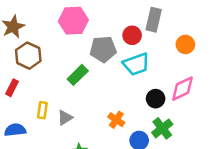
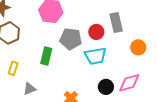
gray rectangle: (154, 20) -> (116, 22), turned -36
green rectangle: (78, 75) -> (46, 56), turned -42
yellow rectangle: (42, 110) -> (13, 68), moved

